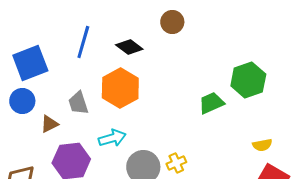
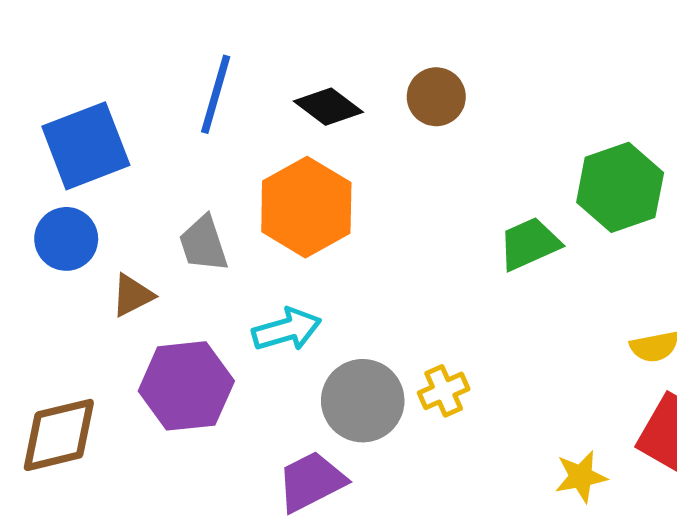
brown circle: (172, 22) -> (436, 97), moved

